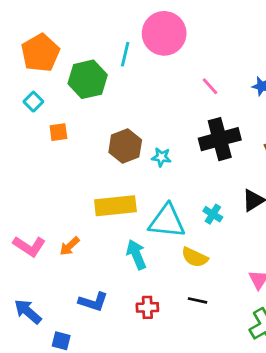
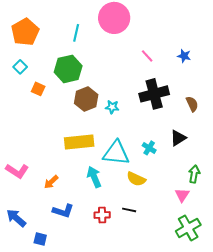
cyan line: (125, 54) -> (76, 33), moved
green hexagon: (88, 79) -> (68, 69), moved
orange square: (58, 132) -> (38, 89), turned 32
orange arrow: (70, 246) -> (51, 182), moved
black line: (197, 300) -> (129, 210), moved

